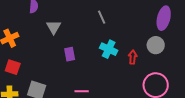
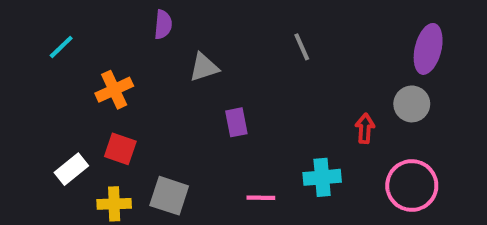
gray triangle: (54, 27) -> (204, 67), turned 42
cyan cross: (109, 49) -> (322, 177), moved, turned -30

